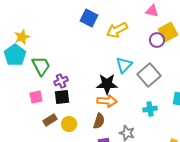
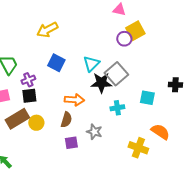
blue square: (89, 18) -> (56, 63), moved
yellow arrow: (117, 30) -> (47, 30), moved
black star: (107, 84) -> (101, 83), moved
brown rectangle: (50, 120) -> (17, 119), size x1.6

